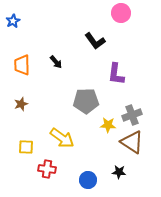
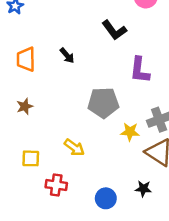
yellow arrow: (62, 138) -> (74, 148), size x0.7

